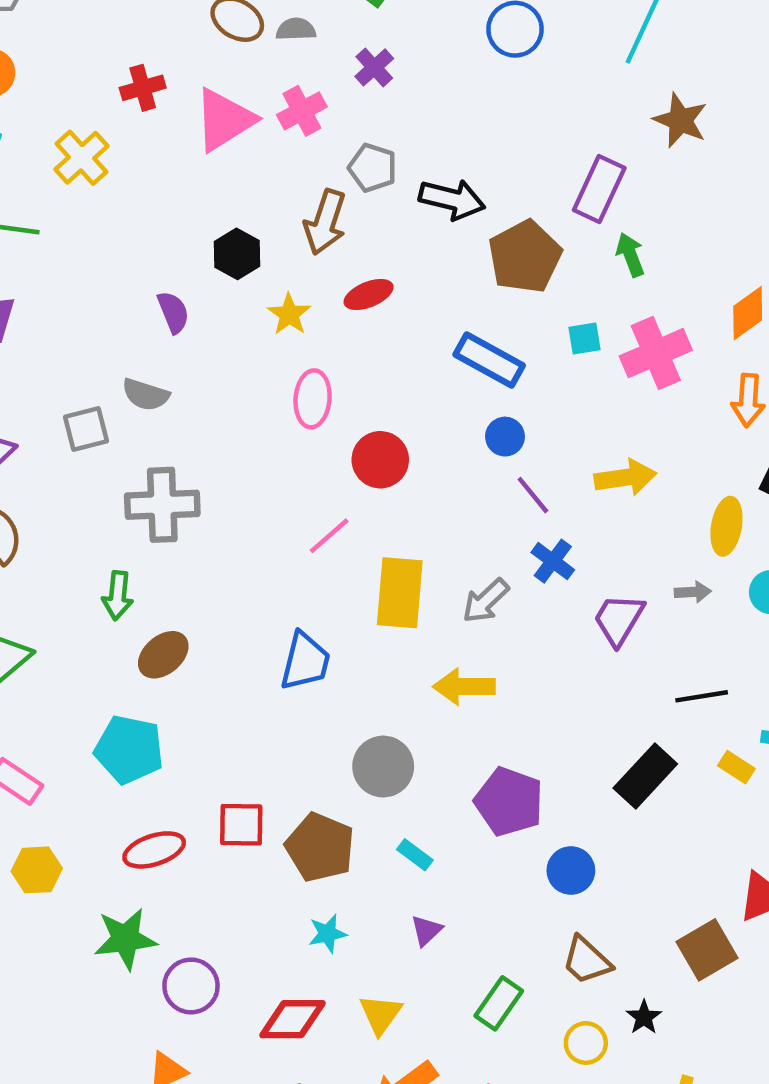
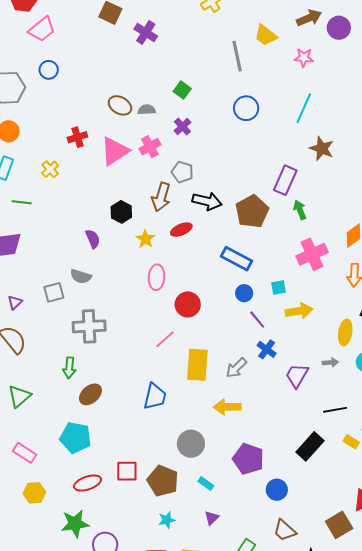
yellow cross: (81, 158) -> (50, 169), size x0.7
black arrow: (452, 199) -> (207, 201), moved
cyan square: (585, 339) -> (278, 287), moved

